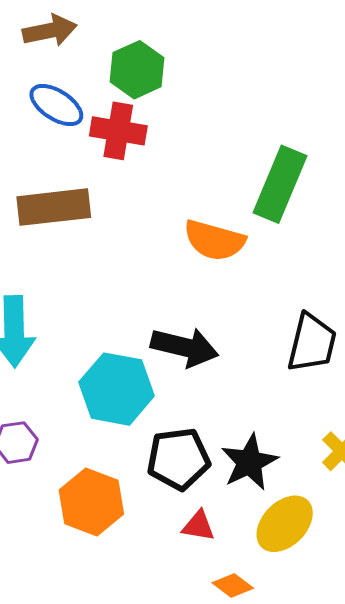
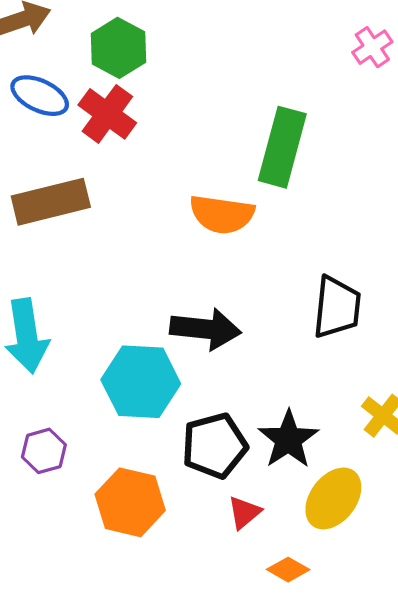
red cross: (118, 131) -> (107, 114), turned 34
red triangle: (198, 526) -> (244, 512), turned -42

